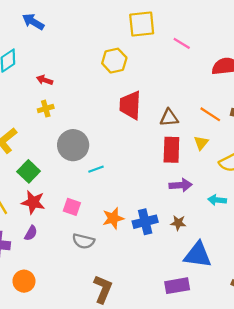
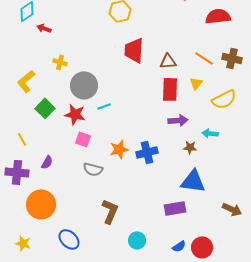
red arrow: (45, 80) -> (44, 28), moved
yellow cross: (46, 109) -> (60, 62), moved, turned 32
red star: (33, 202) -> (75, 114), moved
brown star: (178, 223) -> (190, 147), moved
orange circle: (24, 281) -> (41, 204), size x1.5

